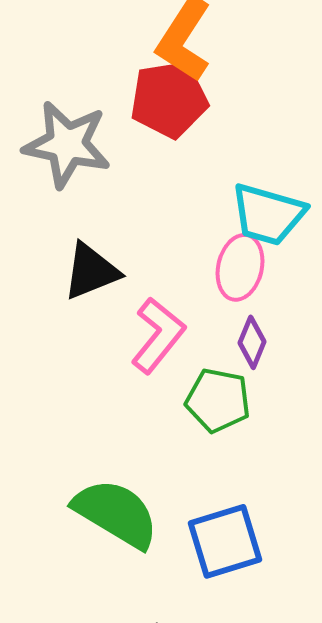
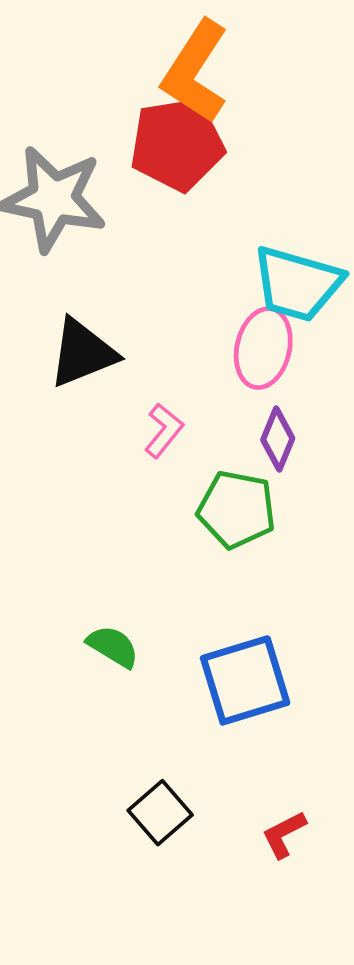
pink L-shape: (158, 335) -> (164, 431), size x0.6
green semicircle: (116, 513) -> (113, 646), size x0.5

